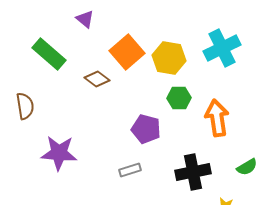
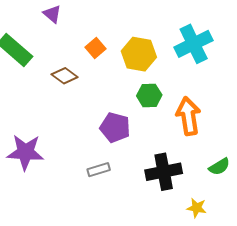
orange square: (127, 52) -> (96, 48), size x0.6

